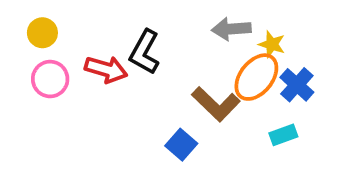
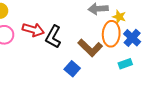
black L-shape: (145, 52) -> (53, 37), moved
orange ellipse: (256, 77) -> (111, 34), turned -35

